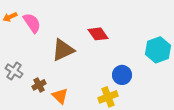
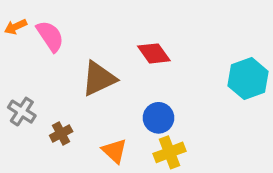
blue circle: (122, 75) -> (158, 118), moved
orange triangle: (60, 96) -> (115, 151), moved

